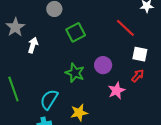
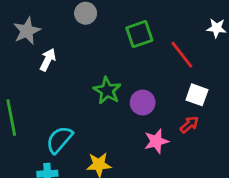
green square: (76, 32) -> (139, 34), moved
green star: (75, 73) -> (107, 91), moved

